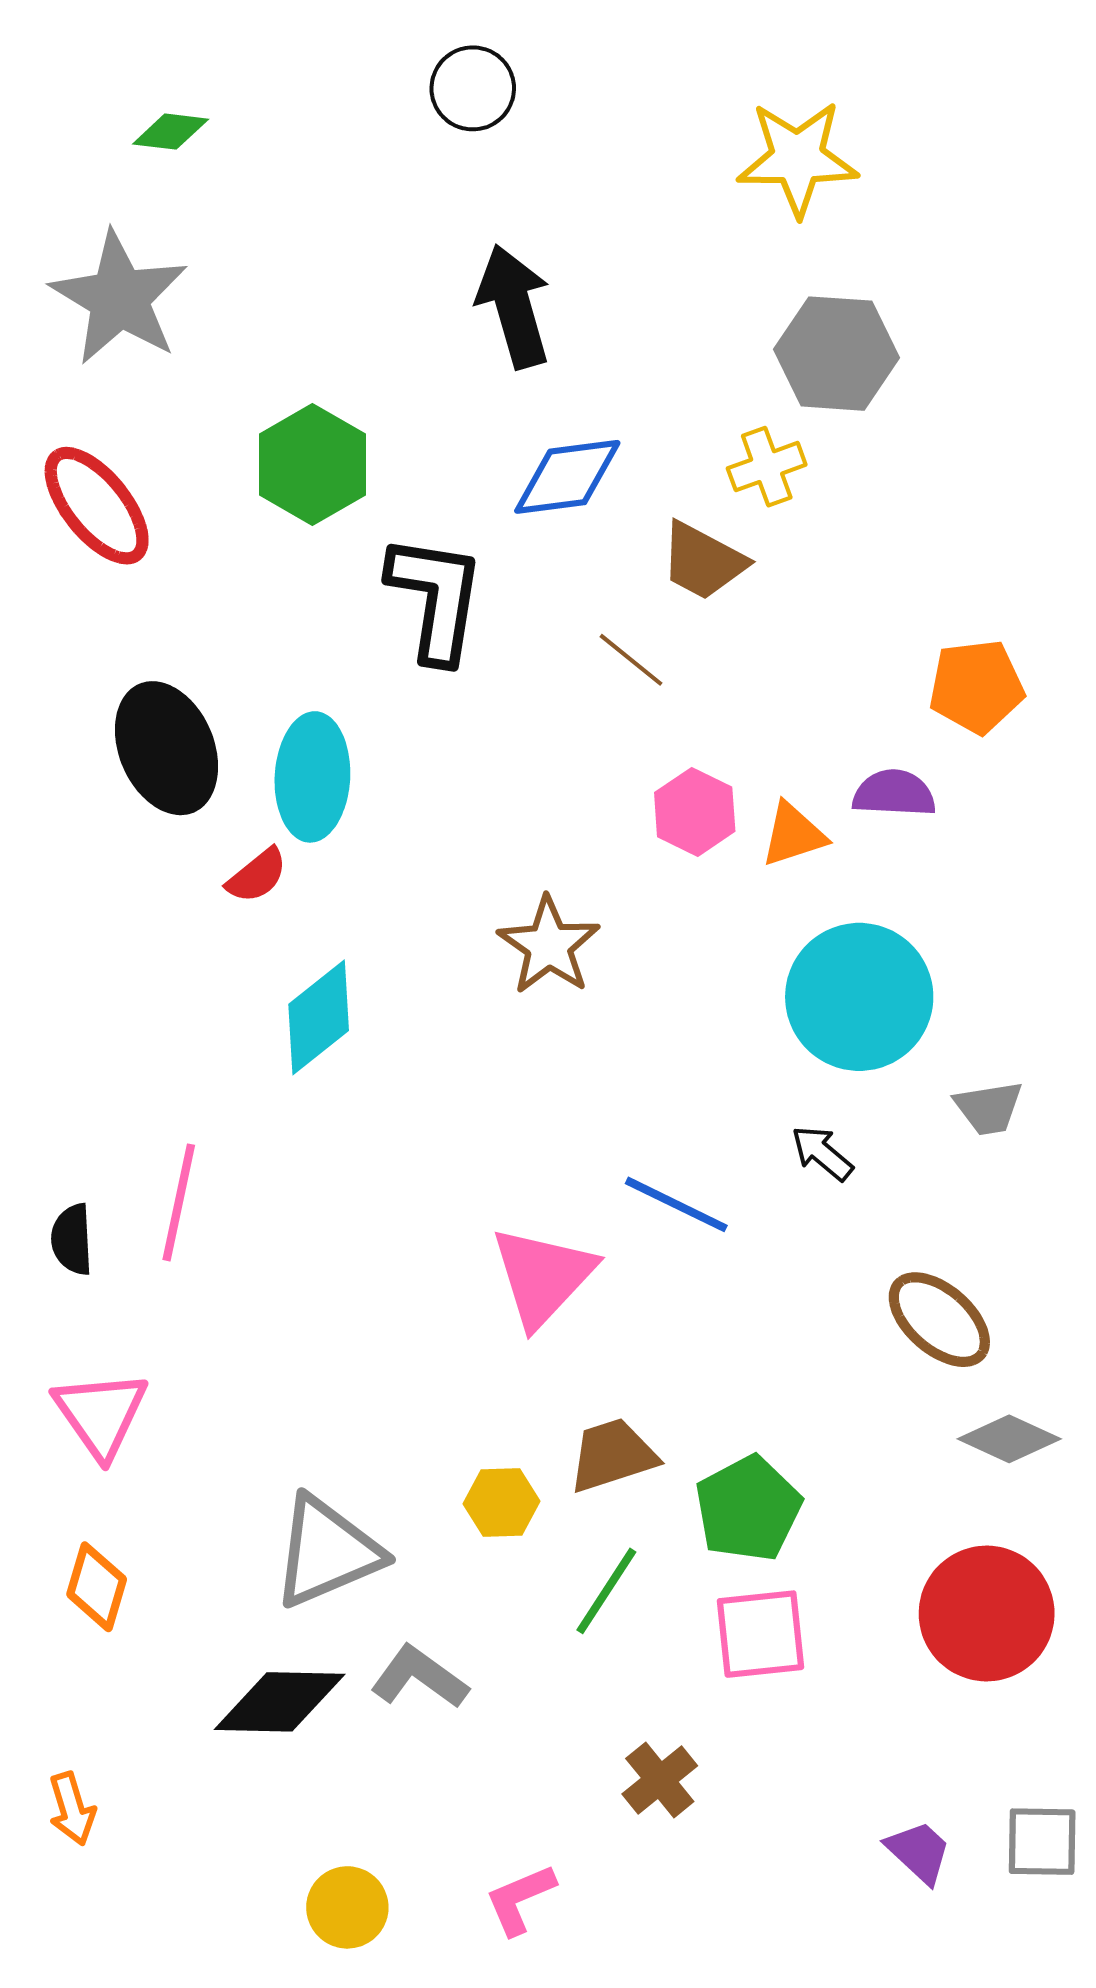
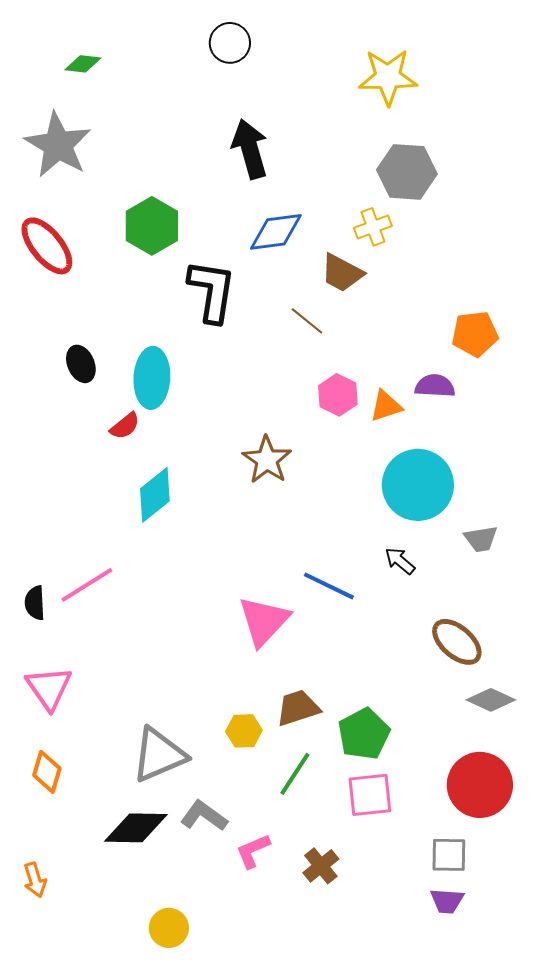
black ellipse: (166, 748) -> (81, 364), size x0.6
pink line: (179, 1202) -> (87, 585), turned 46
gray square: (1042, 1842) -> (449, 855), moved
purple trapezoid: (919, 1852) -> (447, 901), turned 141
pink L-shape: (520, 1899) -> (253, 851), moved

